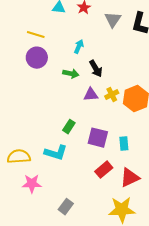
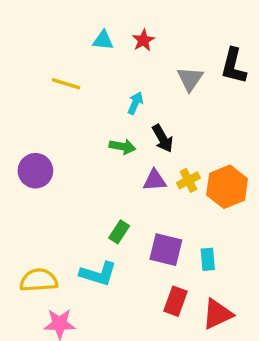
gray triangle: (113, 20) -> (190, 79), moved
purple circle: (37, 58) -> (35, 171), moved
red rectangle: (104, 170) -> (176, 301), turned -30

